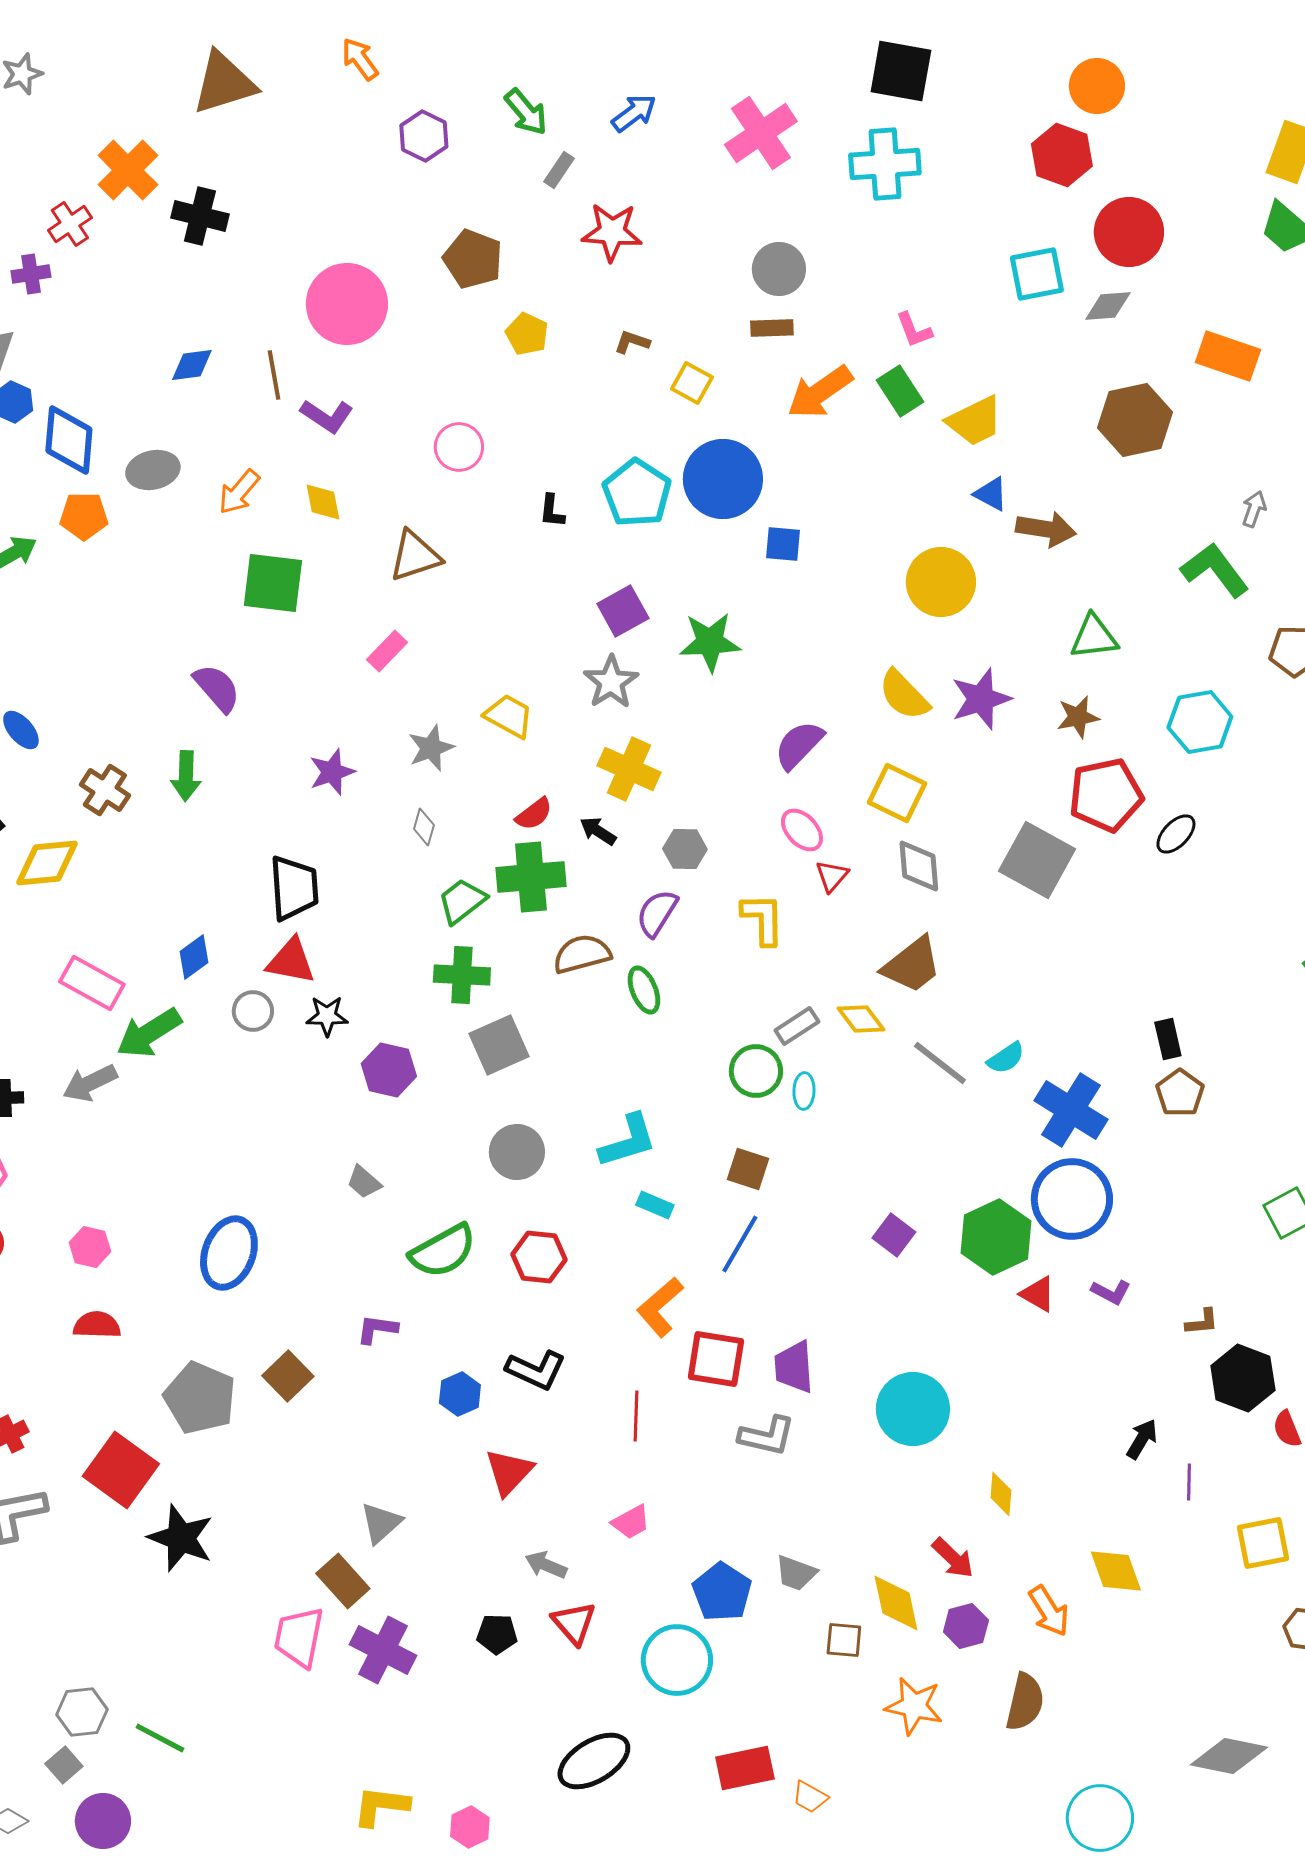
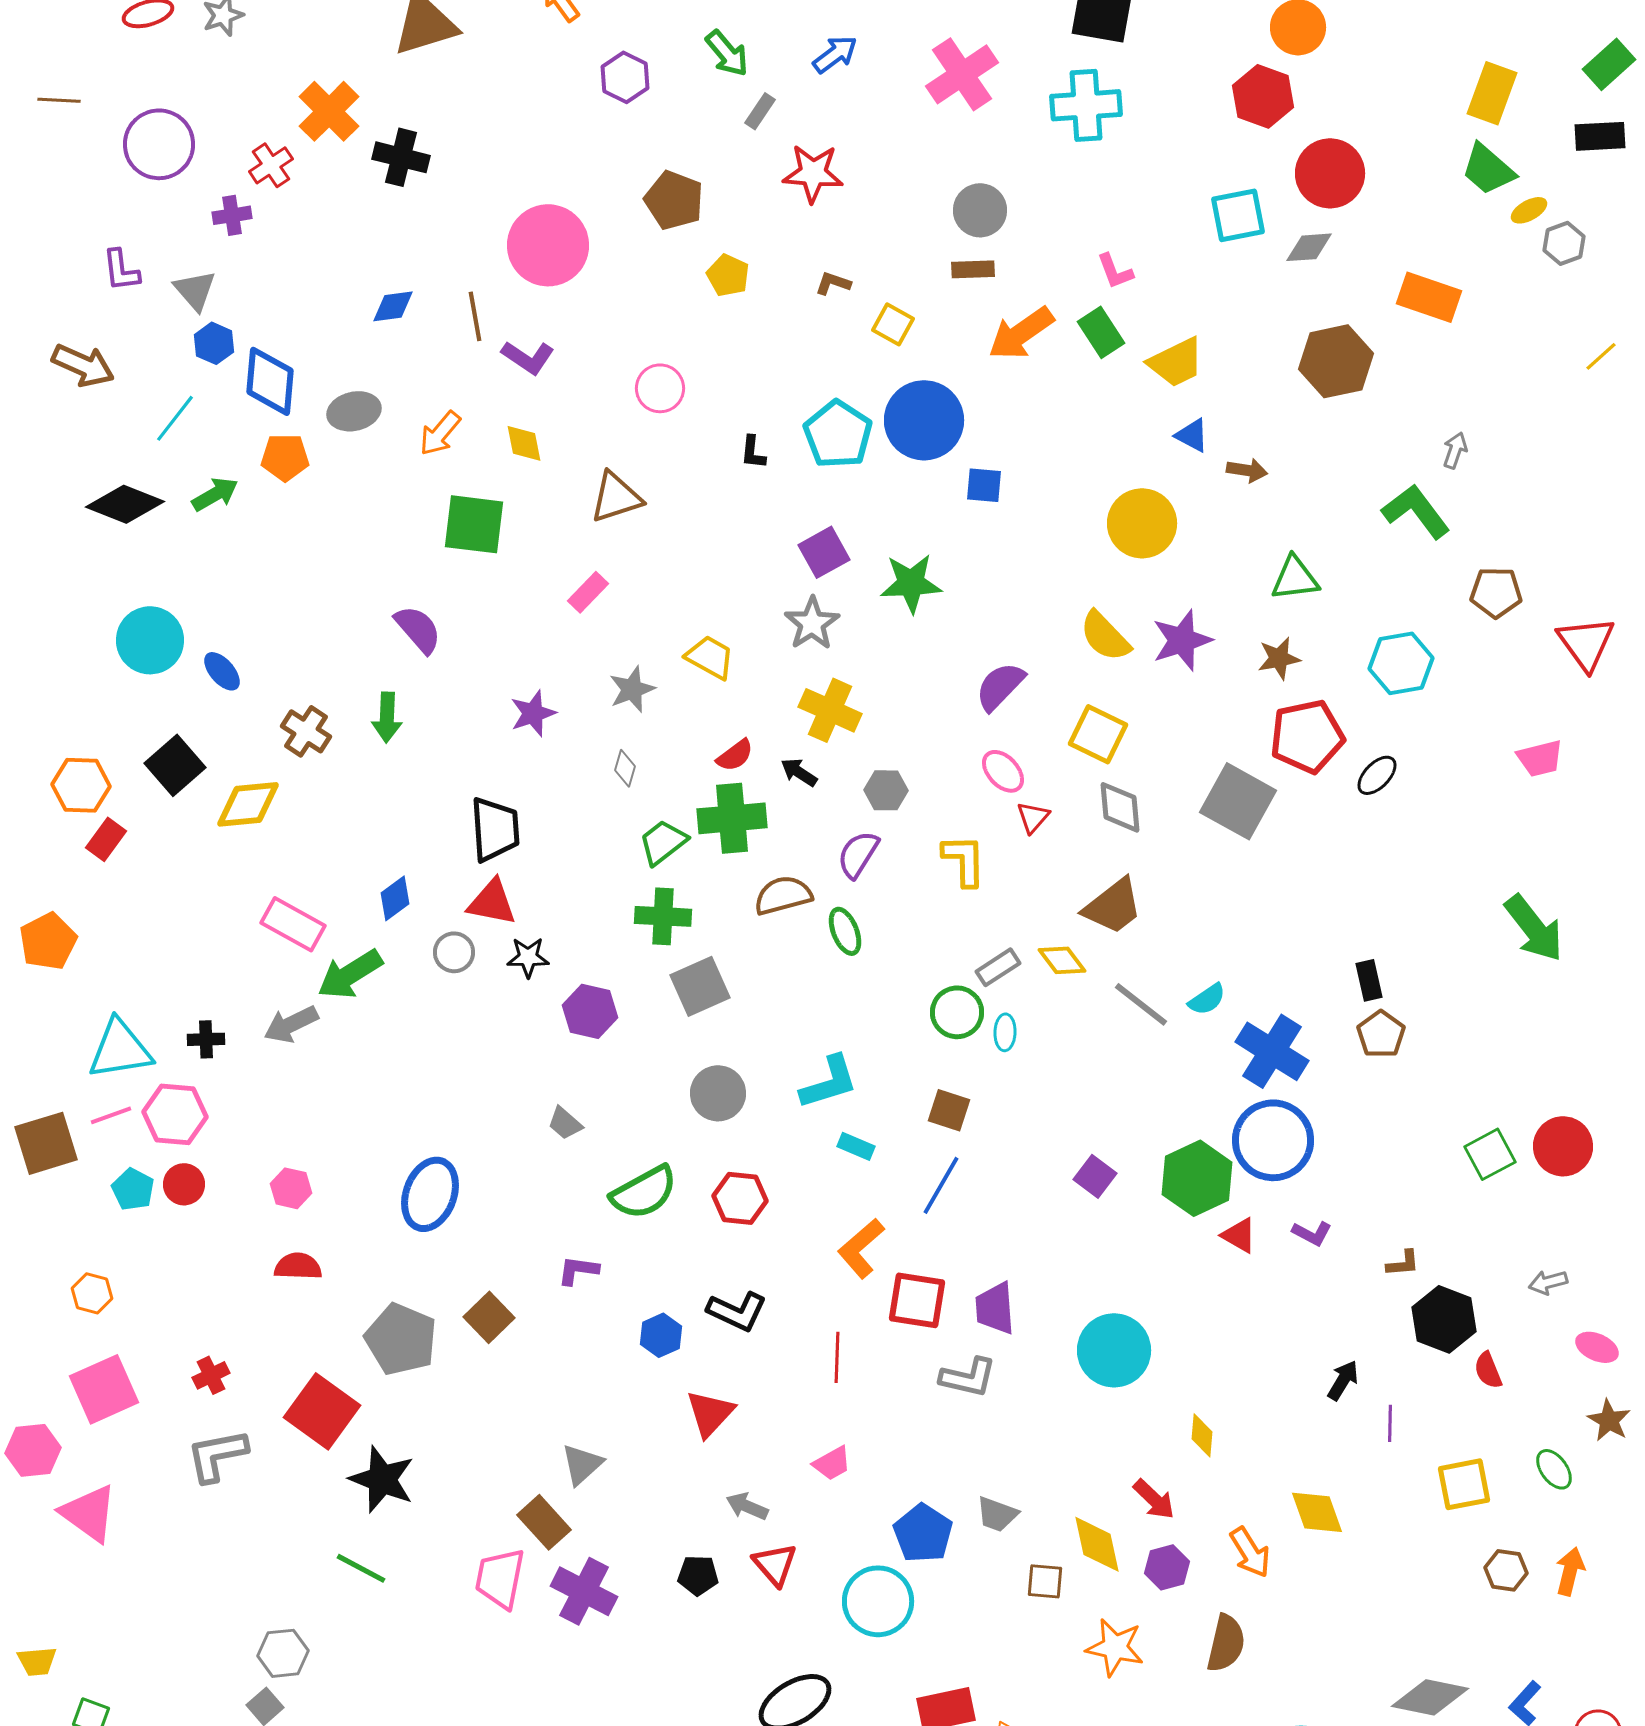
brown arrow: (1046, 529) -> (1247, 470), size x0.7
green line: (160, 1738) -> (361, 1568), moved

